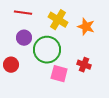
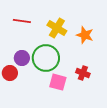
purple circle: (24, 38) -> (22, 58), moved

